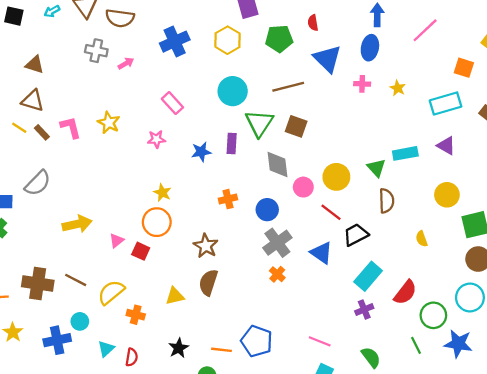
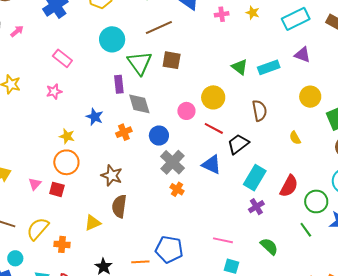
blue star: (201, 152) -> (95, 117), moved, turned -30
gray diamond: (278, 164) -> (139, 104), moved
green triangle: (376, 168) -> (240, 67), moved

